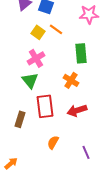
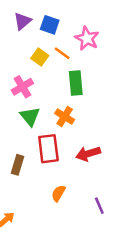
pink star: (89, 14) -> (87, 38), moved, turned 30
green rectangle: (81, 53) -> (76, 83), moved
pink cross: (36, 58) -> (22, 87), moved
orange cross: (71, 80) -> (65, 116), moved

